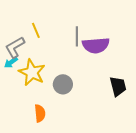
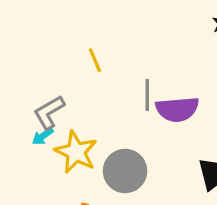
yellow line: (36, 30) -> (95, 60), moved
gray circle: (63, 84) -> (125, 171), size x1.4

